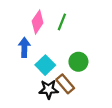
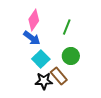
green line: (62, 22) -> (67, 27), moved
blue arrow: (24, 47) -> (32, 38), moved, turned 126

